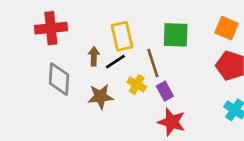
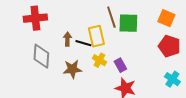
yellow rectangle: (122, 36) -> (96, 36), moved
black line: (115, 62) -> (83, 43), turned 49
brown line: (153, 63) -> (111, 17), moved

